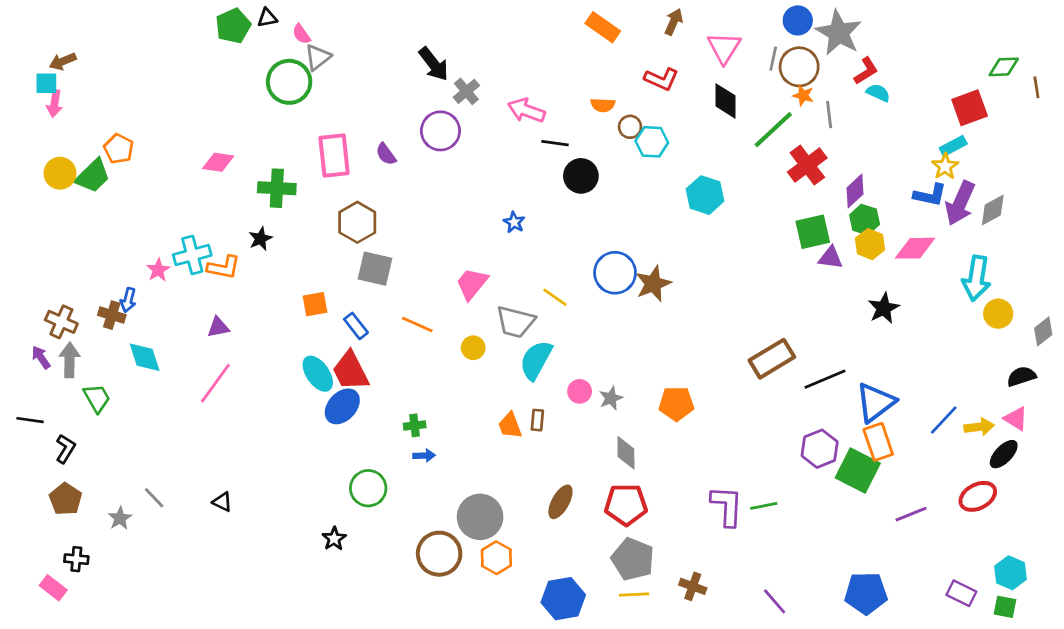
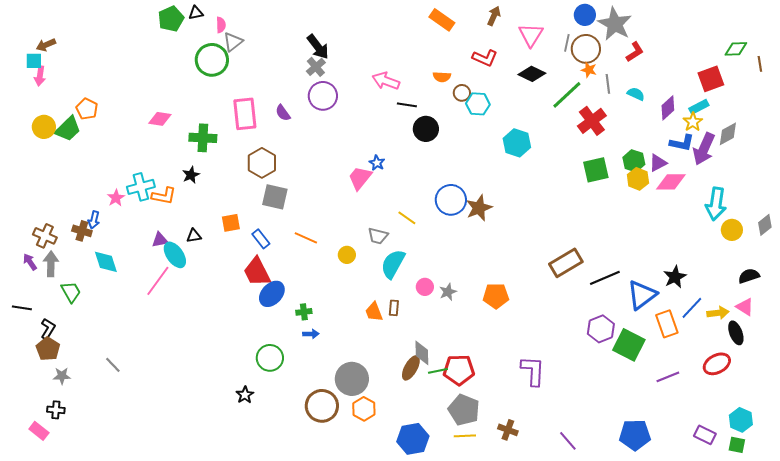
pink semicircle: (301, 34) -> (221, 25), turned -147
gray cross: (466, 91) -> (316, 67), moved
cyan semicircle: (878, 93) -> (636, 94), moved
black diamond: (725, 101) -> (532, 74), turned -64
purple diamond: (855, 191) -> (668, 108), moved
gray diamond: (993, 210) -> (728, 134), moved
purple triangle: (830, 258) -> (658, 163), moved, turned -36
pink trapezoid: (472, 284) -> (360, 178), moved
black star: (884, 308) -> (675, 277), moved
gray trapezoid: (515, 322) -> (378, 236), size x0.7
gray diamond: (1043, 331) -> (765, 225), moved
cyan ellipse: (318, 374) -> (175, 255), moved
blue ellipse: (342, 406) -> (272, 294), moved
orange rectangle: (878, 442) -> (667, 324), moved
gray diamond: (626, 453) -> (422, 353), moved
black ellipse: (1004, 454) -> (736, 333), turned -65
brown pentagon: (65, 499) -> (48, 349), moved
black triangle: (222, 502) -> (194, 236), moved, turned -35
green line: (764, 506) -> (438, 371), moved
gray star: (120, 518) -> (62, 376), moved, turned 30

